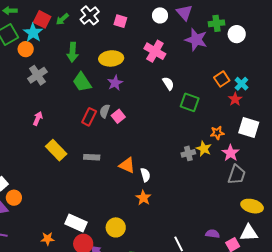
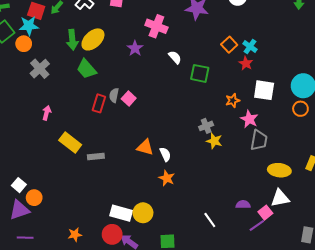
cyan star: (33, 33) -> (29, 26), turned -30
yellow ellipse: (111, 58) -> (93, 39), moved, turned -30
purple star: (115, 83) -> (135, 48), moved
yellow star: (204, 149) -> (214, 141), moved
gray rectangle: (92, 157) -> (96, 157), moved
white rectangle: (76, 223) -> (121, 213), moved

